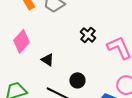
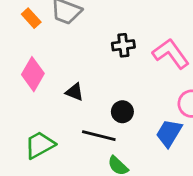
black cross: (88, 35) -> (123, 45), turned -35

